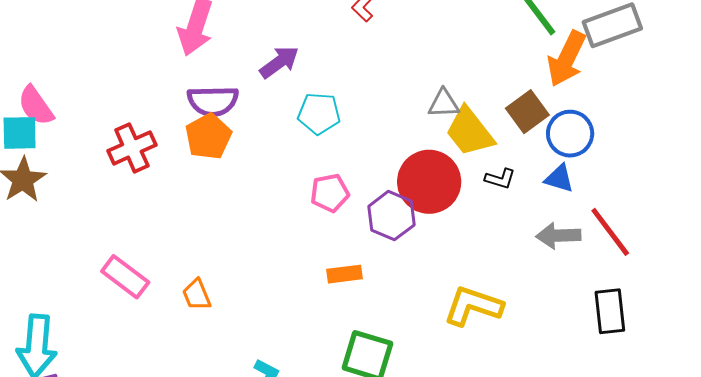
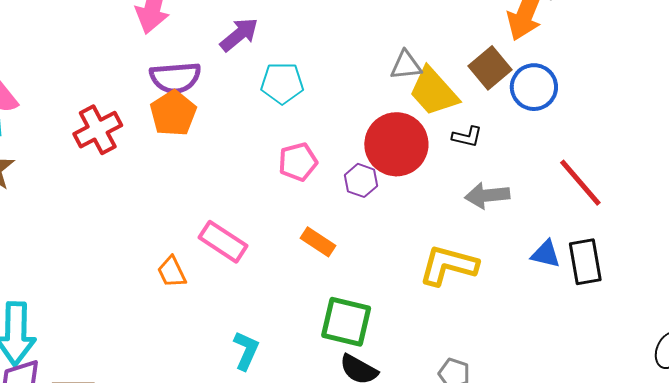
blue triangle: (559, 178) -> (546, 254), moved
purple hexagon: (391, 216) -> (361, 180), size x0.7
gray arrow: (558, 236) -> (487, 195), moved
orange rectangle: (345, 274) -> (318, 242), turned 44
pink rectangle: (125, 277) -> (223, 242), moved

